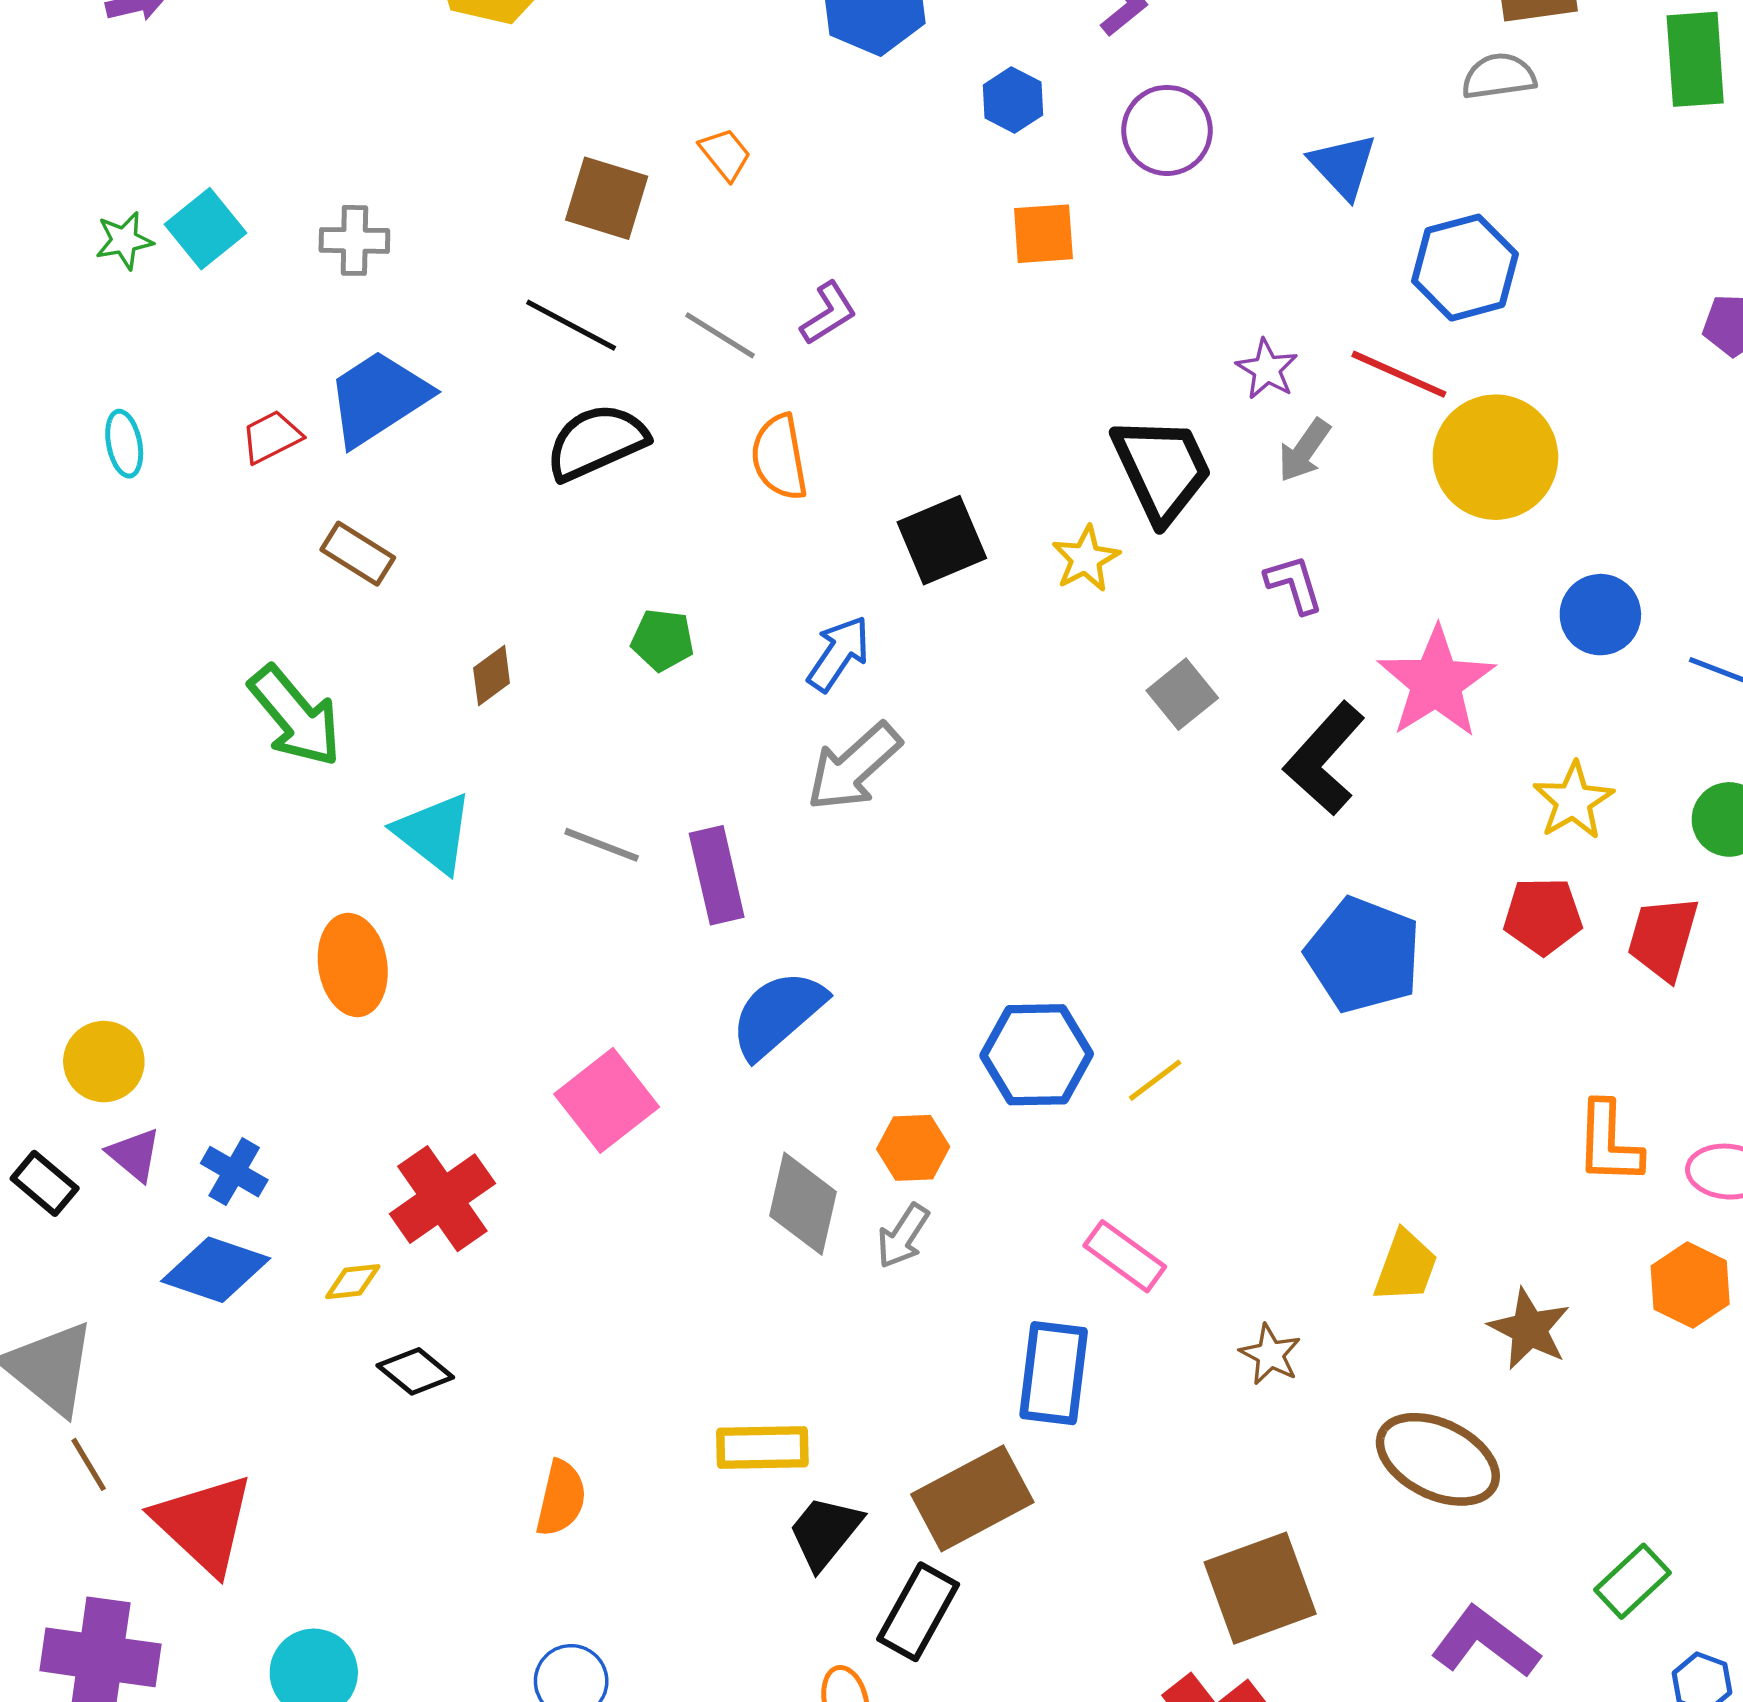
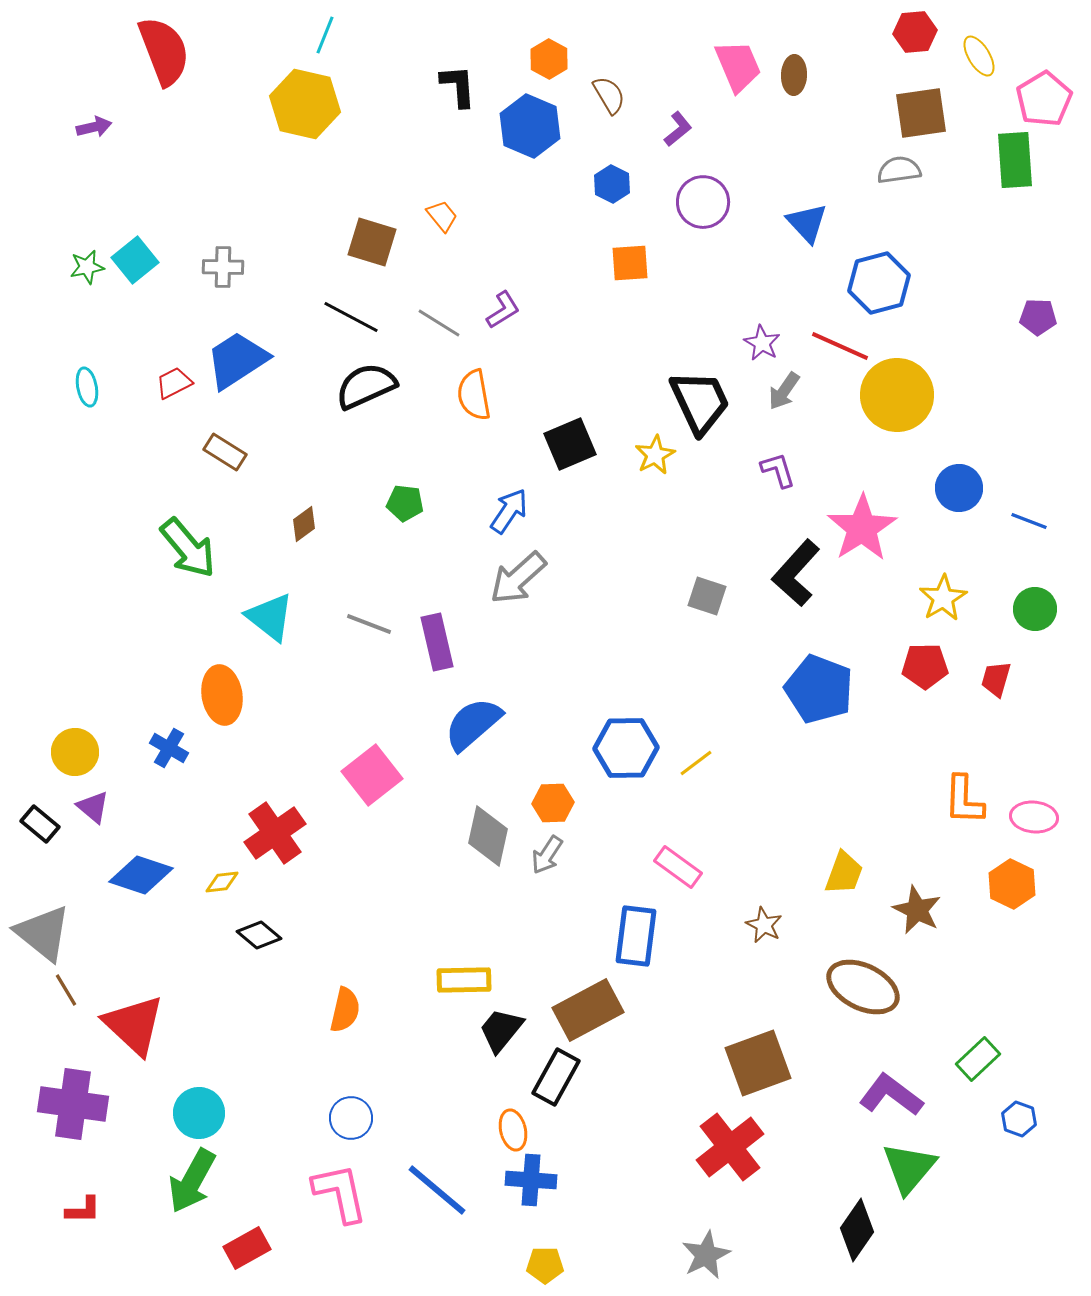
gray square: (1182, 694) -> (707, 596), moved, turned -33
red trapezoid: (1663, 938) -> (996, 679), size x0.7
blue cross: (234, 1172) -> (169, 748), moved

